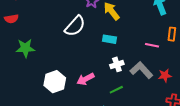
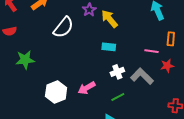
white semicircle: (75, 26) -> (63, 27), moved
red star: (165, 75) -> (167, 66), moved

